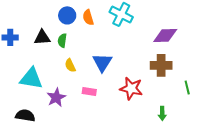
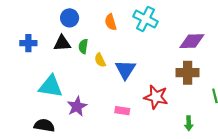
blue circle: (67, 15) -> (70, 18), moved
yellow semicircle: (70, 65) -> (100, 60), moved
pink rectangle: (89, 91) -> (122, 111), moved

